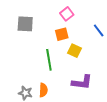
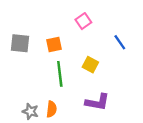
gray square: (25, 24) -> (20, 43), moved
orange square: (62, 34) -> (54, 44), moved

